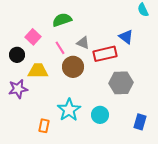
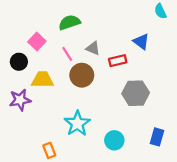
red rectangle: (105, 54) -> (118, 61), size x0.7
cyan circle: (100, 115) -> (114, 140), moved
orange rectangle: (44, 126) -> (49, 150), moved, turned -32

